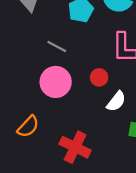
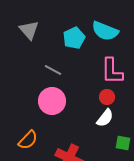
red circle: (99, 77) -> (107, 97), moved

